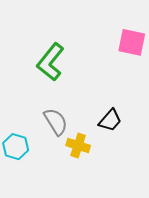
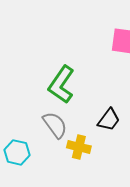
green L-shape: (50, 62) -> (61, 85), moved

